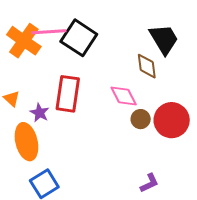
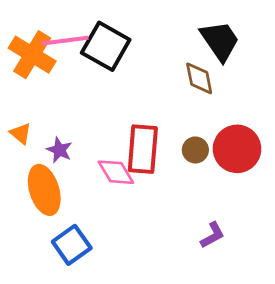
red rectangle: (68, 94) -> (143, 149), moved
pink diamond: (124, 96) -> (116, 172), moved

